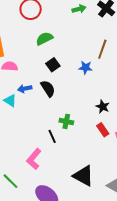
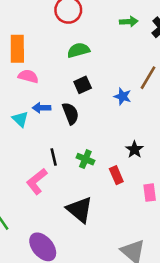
red rectangle: (103, 130) -> (116, 175), moved
black line: (52, 136) -> (54, 157), moved
pink L-shape: (34, 159) -> (37, 181), moved
black triangle: (83, 176) -> (80, 210), moved

